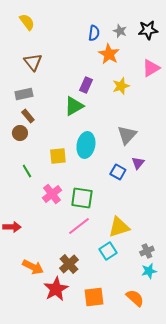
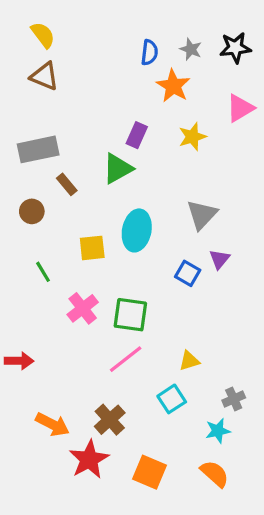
brown triangle: (33, 62) -> (45, 76), moved, turned -30
gray rectangle: (24, 94) -> (38, 149), size x1.4
brown rectangle: (28, 116) -> (67, 184), moved
yellow triangle: (119, 227) -> (189, 361), size x0.6
cyan star: (149, 271) -> (218, 431), moved
orange square: (94, 297) -> (149, 472), turned 30

